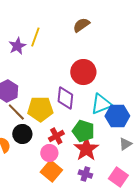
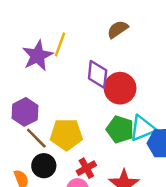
purple star: (17, 46) -> (38, 56), size x1.4
purple diamond: (65, 98) -> (98, 74), moved
green pentagon: (83, 131) -> (120, 129), moved

